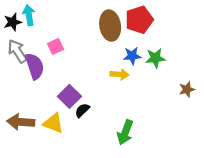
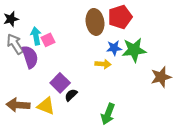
cyan arrow: (29, 15) -> (36, 36), moved
green star: (155, 58) -> (134, 50), size x1.4
brown star: (187, 89) -> (161, 77), size x1.5

